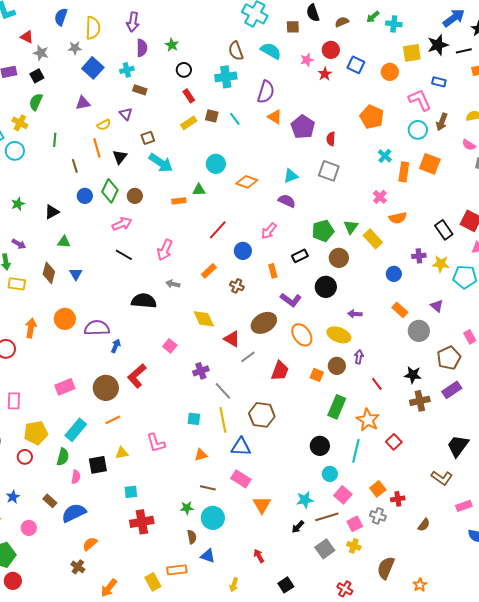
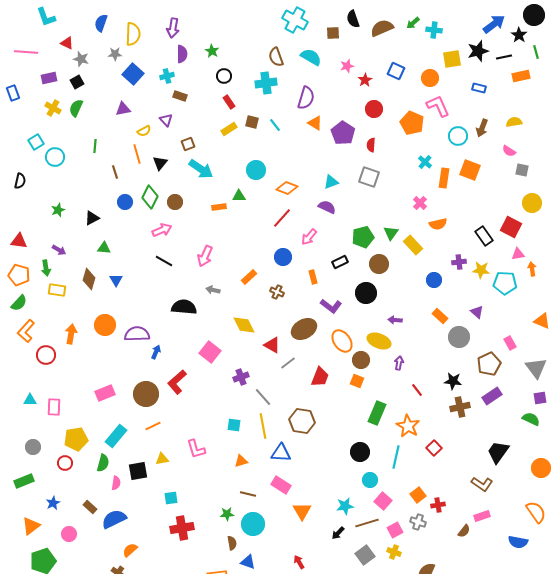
brown semicircle: (342, 22) -> (382, 28), size x1.6
red circle: (331, 50) -> (374, 109), moved
pink L-shape: (420, 100) -> (438, 106), moved
yellow cross: (20, 123) -> (53, 108), moved
red line: (218, 230) -> (282, 218), moved
pink square: (170, 346) -> (210, 352), size x1.5
brown circle: (337, 366) -> (361, 360), moved
pink rectangle: (464, 506) -> (482, 516), moved

